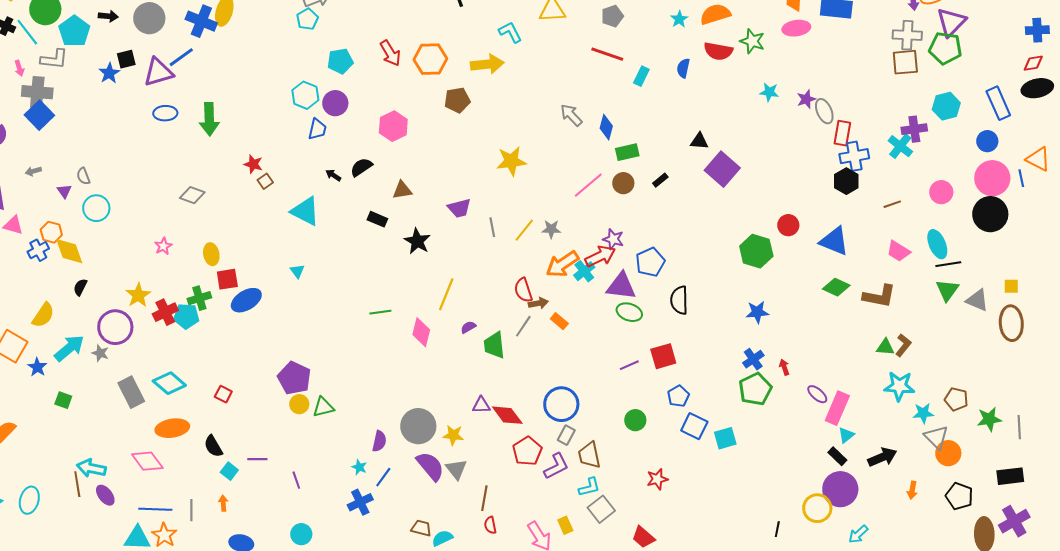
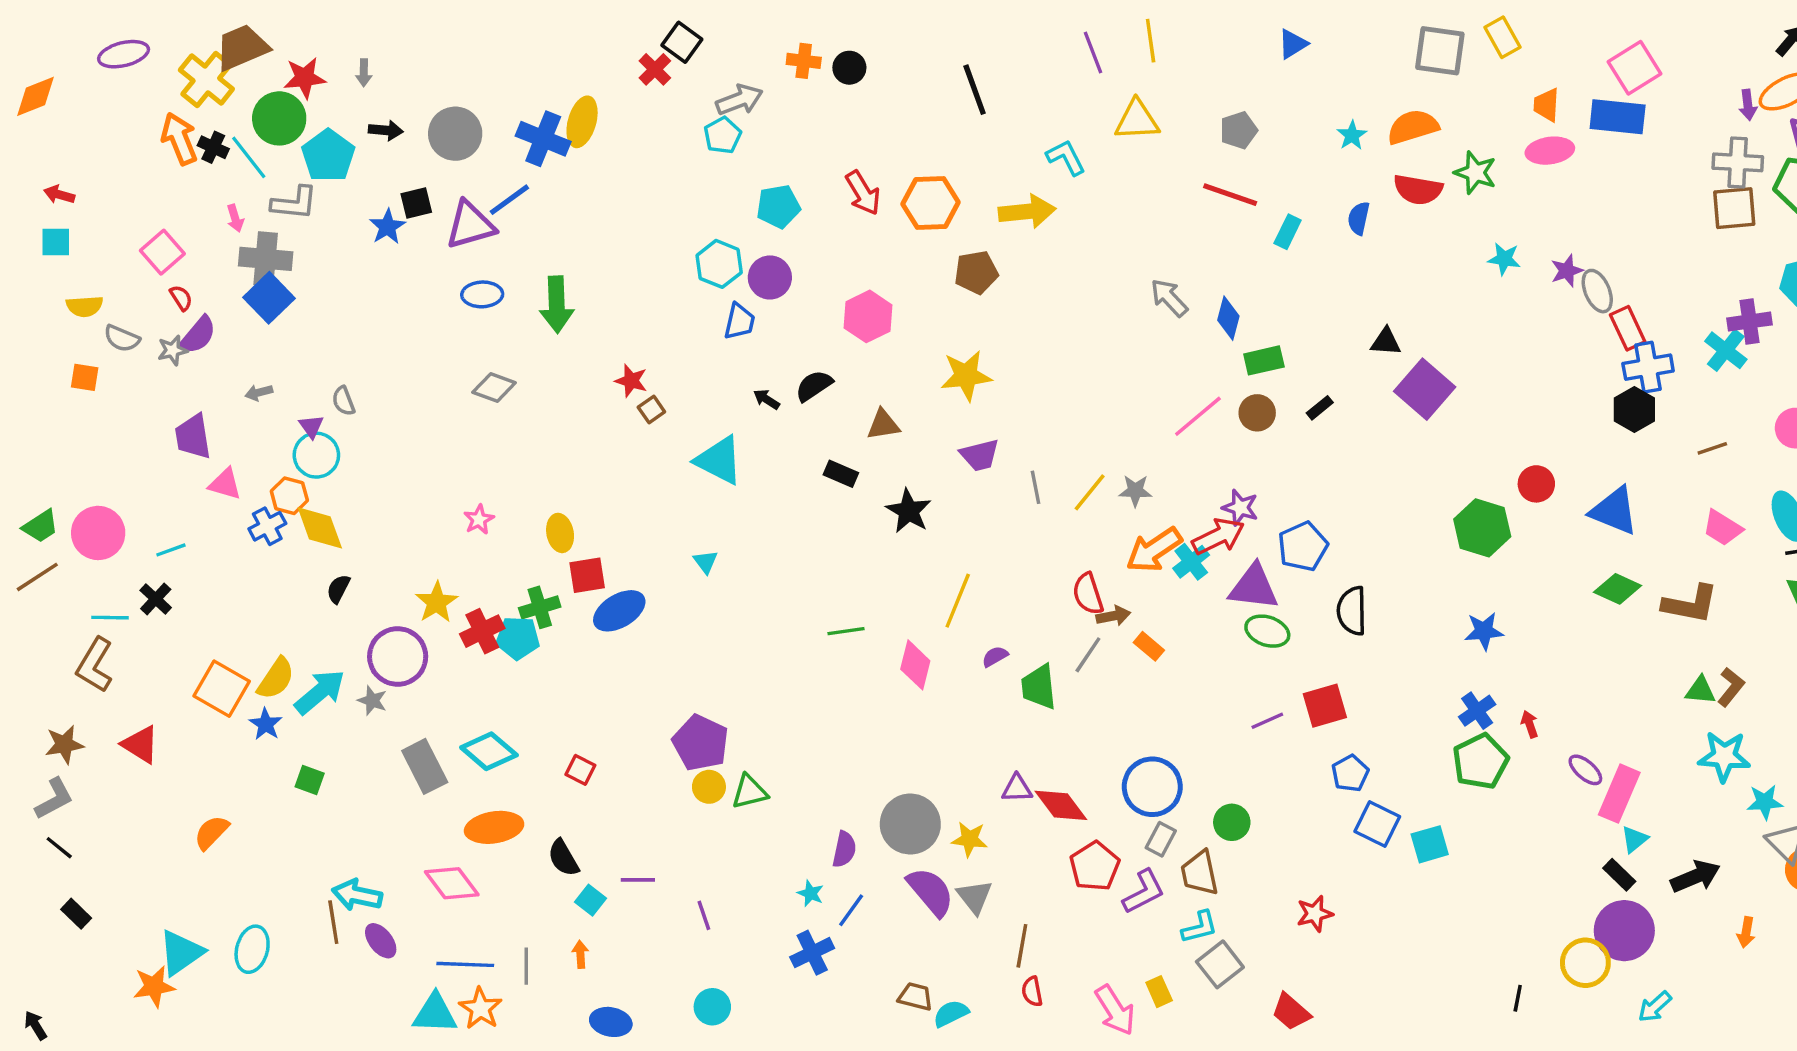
red rectangle: (842, 133) -> (1628, 328), turned -35
yellow star: (511, 161) -> (966, 376), moved
gray diamond: (192, 195) -> (494, 387), moved
cyan circle: (96, 208) -> (316, 455), moved
yellow semicircle: (43, 315) -> (276, 678), moved
green circle: (635, 420) -> (1232, 822), moved

